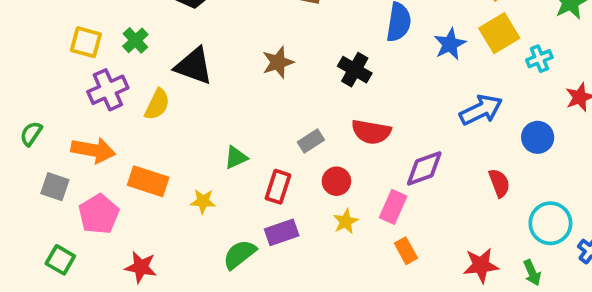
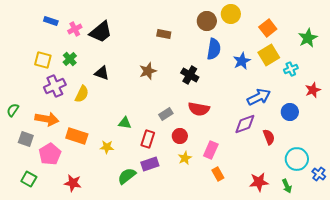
black triangle: (194, 66) -> (102, 73), size x0.7
green triangle: (236, 157) -> (125, 123), turned 32
purple diamond: (424, 168) -> (245, 124), moved

